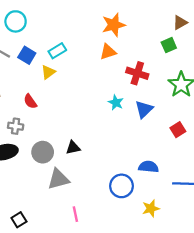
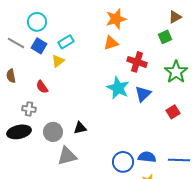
cyan circle: (16, 21) -> (37, 22), moved
cyan star: (116, 103) -> (118, 88), size x1.6
blue semicircle: (149, 167) -> (147, 157), moved

